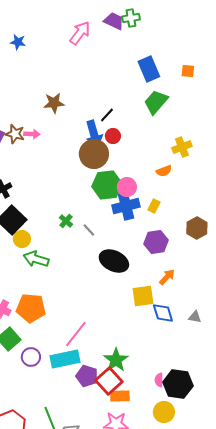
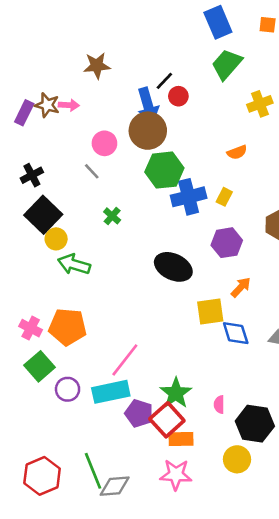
red circle: (113, 136) -> (178, 96), moved
yellow cross: (182, 147) -> (260, 104), moved
pink circle: (127, 187) -> (104, 143), moved
gray line: (89, 230) -> (92, 171), moved
pink semicircle: (159, 380) -> (219, 405), moved

